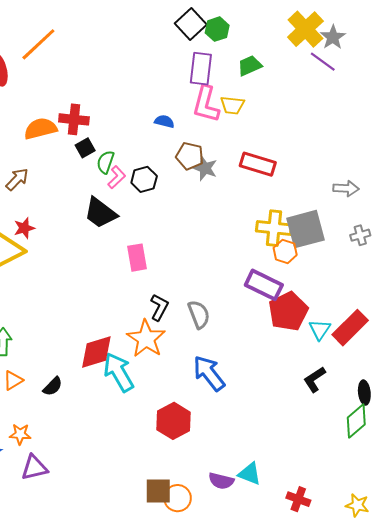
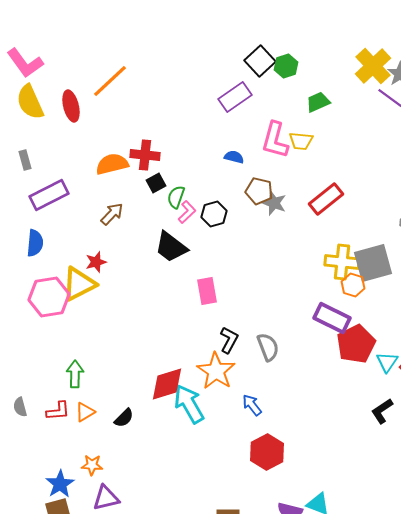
purple rectangle: (201, 69) -> (235, 97), moved, turned 48
red rectangle: (258, 164) -> (326, 199), turned -56
brown arrow: (17, 179) -> (112, 214), moved
blue arrow: (209, 373) -> (252, 405), moved, size x0.6
red hexagon: (173, 421) -> (267, 452), moved

